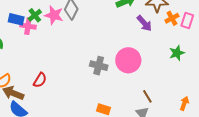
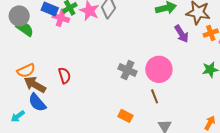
red semicircle: (40, 80) -> (65, 76), turned -56
brown line: (147, 96) -> (155, 96), moved

